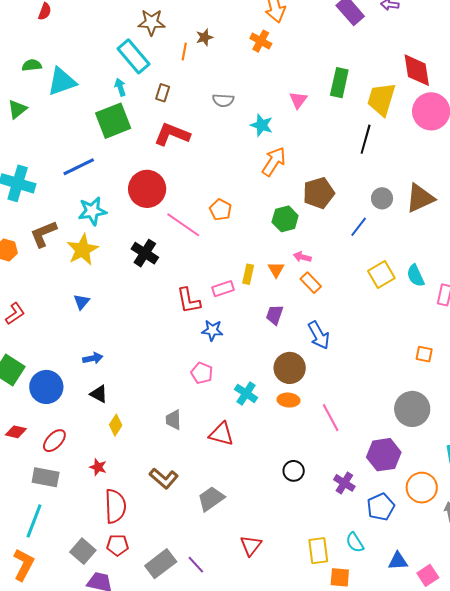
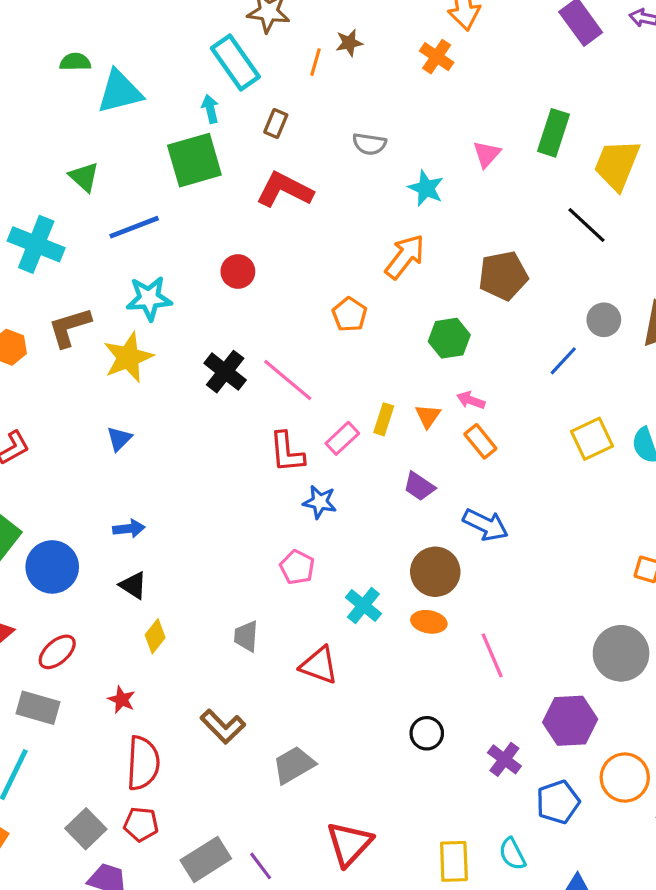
green triangle: (17, 109) -> (84, 177), moved, turned -45
black line: (366, 139) -> (587, 225), turned -68
orange arrow: (274, 162) -> (405, 257), moved
red circle: (147, 189) -> (238, 271), size x0.6
brown pentagon: (319, 193) -> (503, 276), moved
pink line: (183, 225) -> (288, 380), moved
pink rectangle: (223, 289) -> (342, 438), turned -30
purple trapezoid: (275, 315) -> (419, 486), turned -80
blue arrow: (319, 335) -> (485, 525), turned -40
red triangle: (251, 545) -> (349, 844), size x1.4

